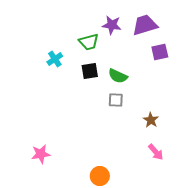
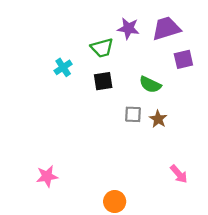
green semicircle: (118, 76) -> (150, 85), moved
brown star: (151, 120) -> (158, 119), moved

